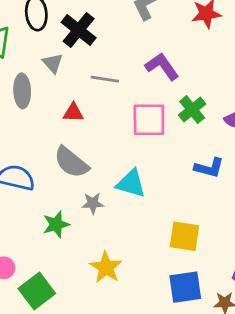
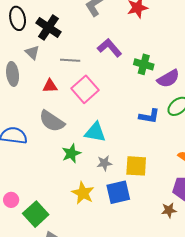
green cross: (192, 110) -> (144, 64), moved, turned -30
pink square: (149, 120) -> (85, 89), moved, turned -36
gray star: (93, 203) -> (104, 163), moved
green star: (56, 224) -> (71, 153), moved
blue square: (185, 287) -> (118, 192), moved

